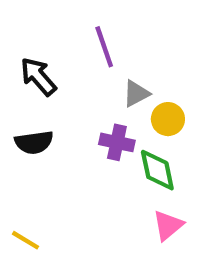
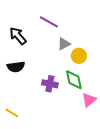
purple line: (104, 47) -> (49, 22), turned -42
purple cross: (117, 142) -> (50, 84), moved
pink triangle: (168, 225) -> (89, 100), moved

